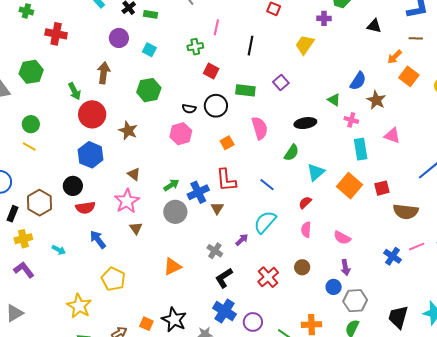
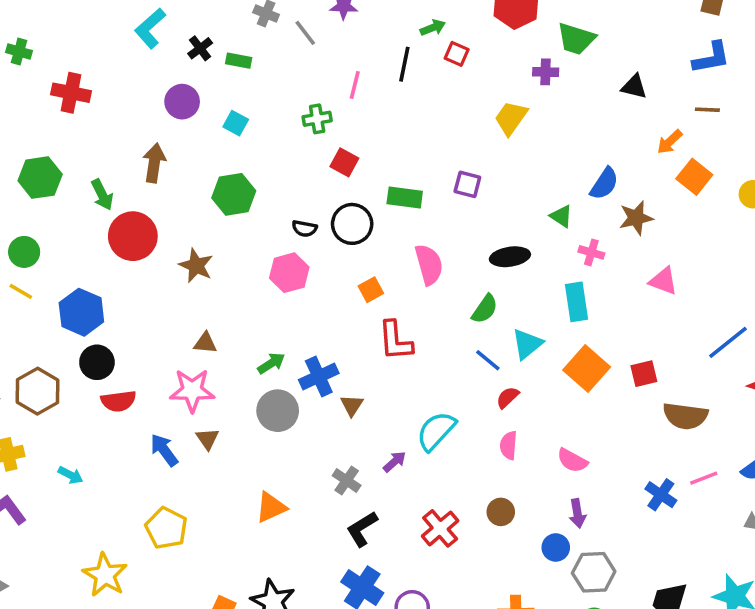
black line: (251, 46) -> (404, 64), moved
green hexagon: (31, 72) -> (40, 178), moved
purple square: (281, 82) -> (467, 184), turned -35
brown star: (376, 100) -> (636, 218), turned 30
cyan rectangle: (361, 149) -> (577, 302), moved
blue hexagon: (91, 155) -> (81, 312), moved
brown triangle: (134, 174) -> (205, 343), turned -32
red L-shape: (226, 180) -> (395, 341), moved
blue line: (267, 185) -> (488, 360), moved
pink star: (127, 201) -> (192, 390), turned 30
blue arrow: (98, 240) -> (164, 450), moved

